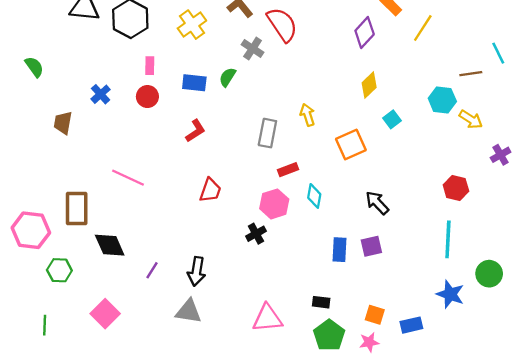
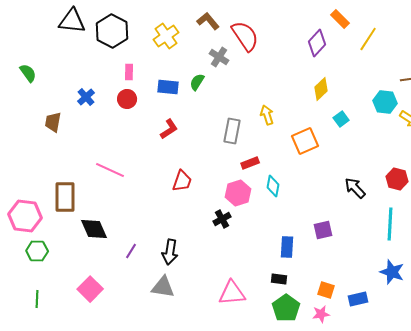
black arrow: (377, 203) -> (355, 188), moved
blue rectangle: (339, 250) -> (287, 247), moved
green hexagon: (59, 270) -> (37, 251), moved

